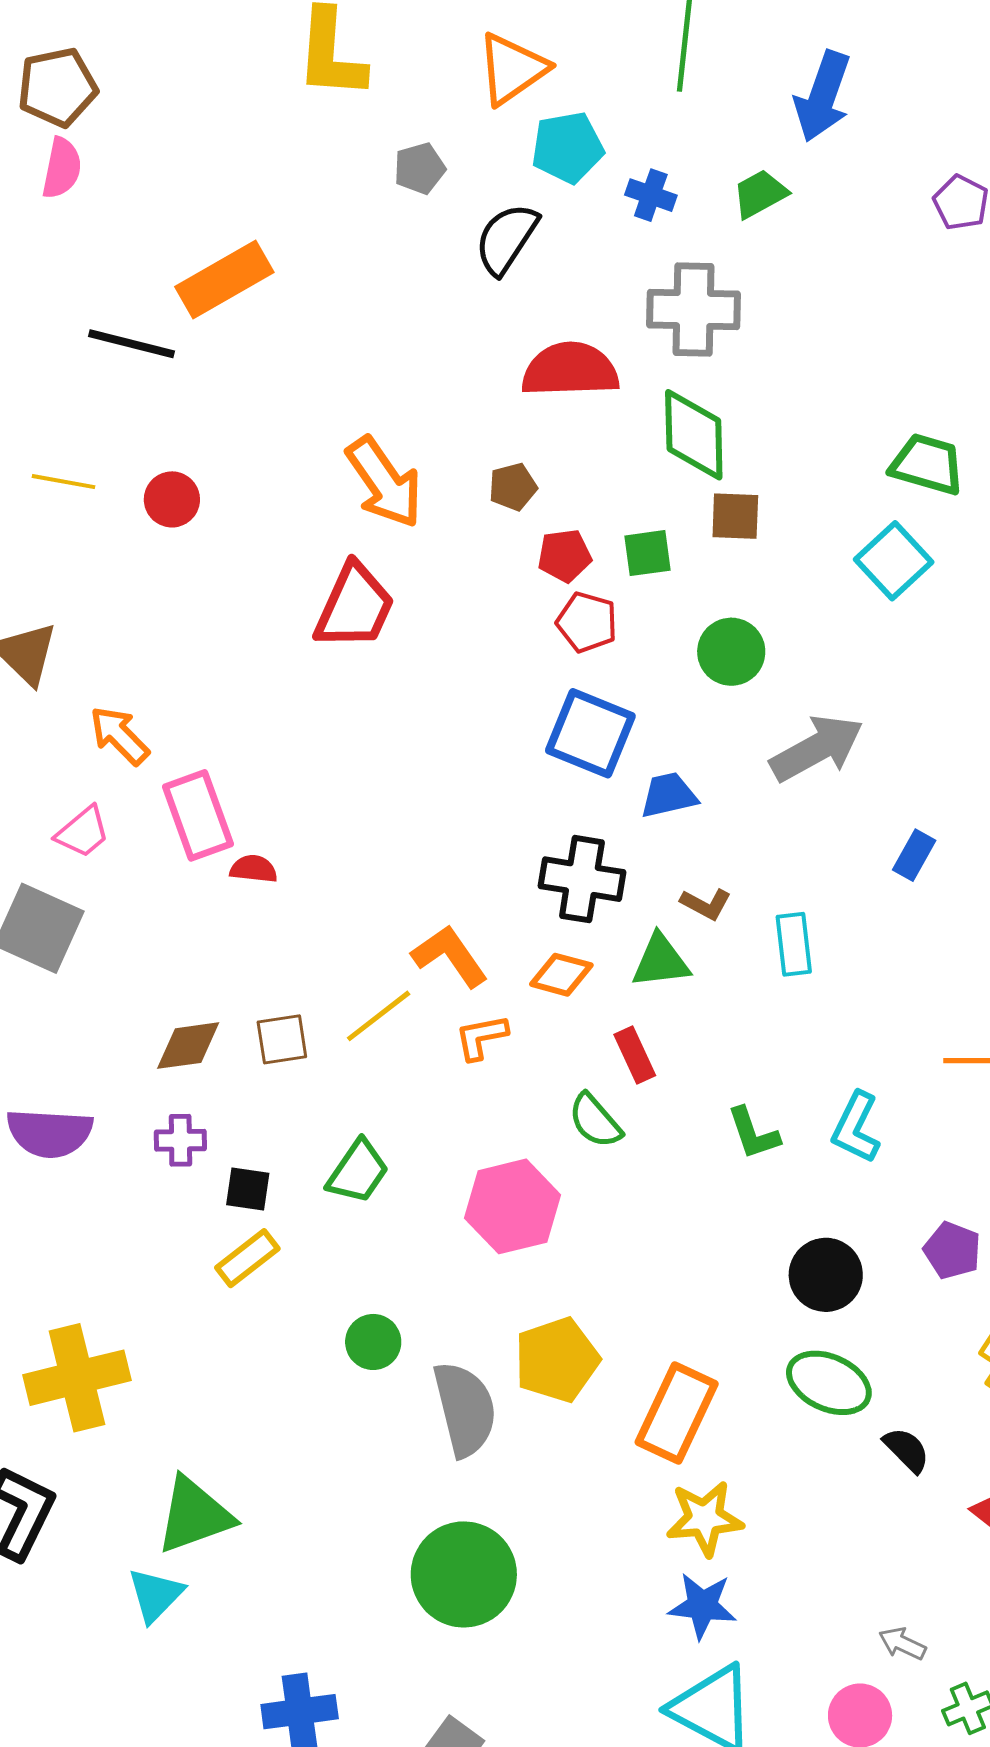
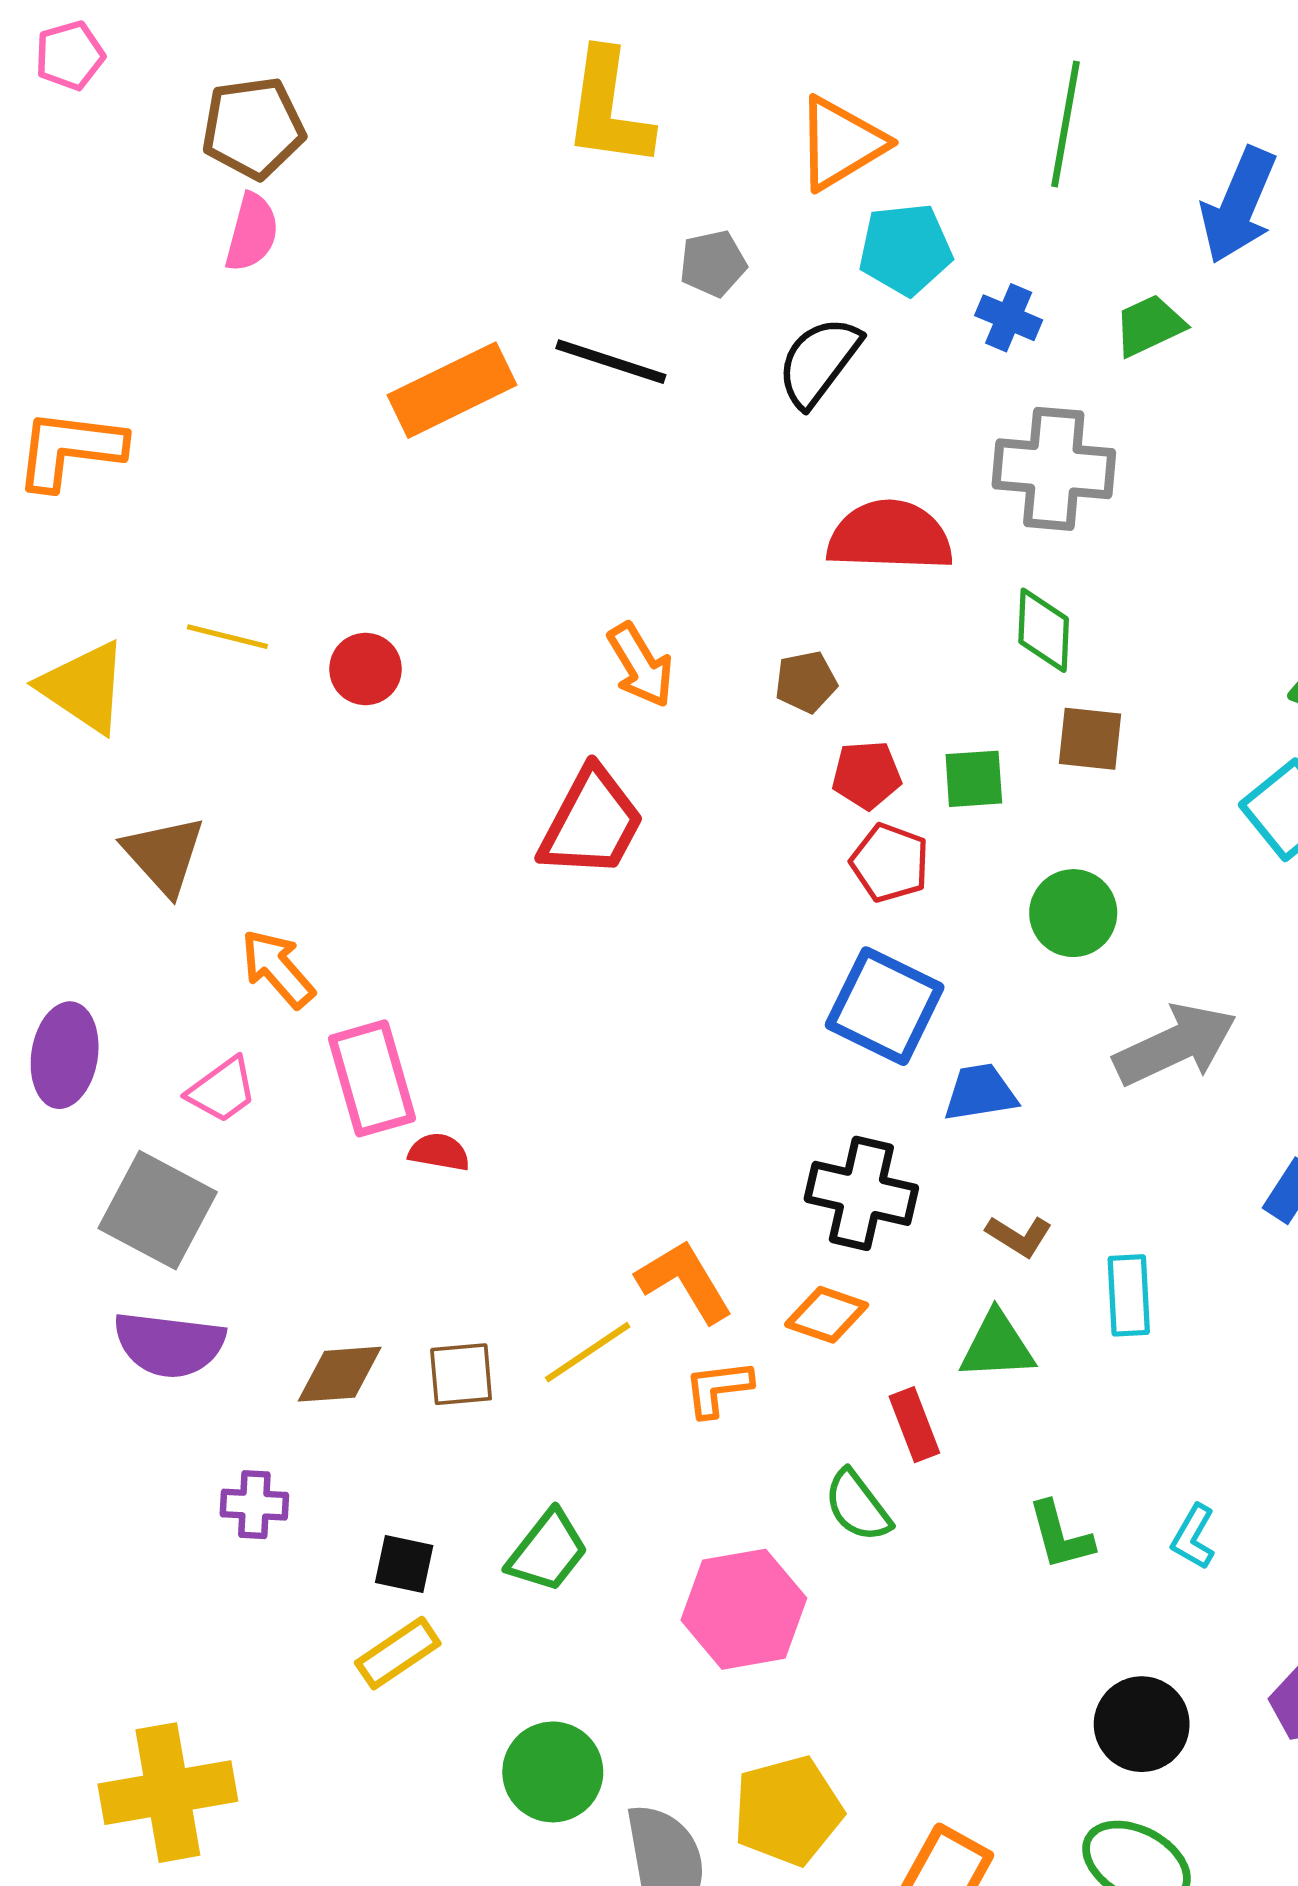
black line: (132, 344) -> (611, 362), moved
green diamond: (694, 435) -> (1044, 630), size x0.7
orange arrow: (384, 482) -> (641, 665), size x0.7
green triangle: (661, 961) -> (997, 1346), moved
cyan L-shape: (856, 1128) -> (1193, 1537), size x0.7
purple semicircle: (50, 1133) -> (169, 1344), moved
purple cross: (180, 1140) -> (254, 1505), moved
green circle: (373, 1342) -> (553, 1772), size x1.4

